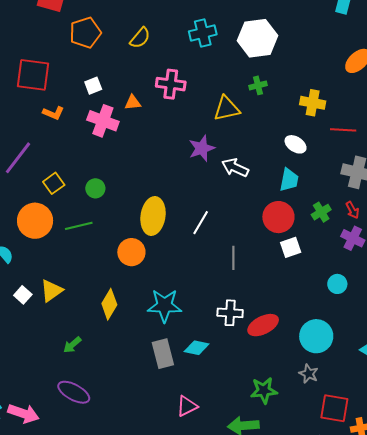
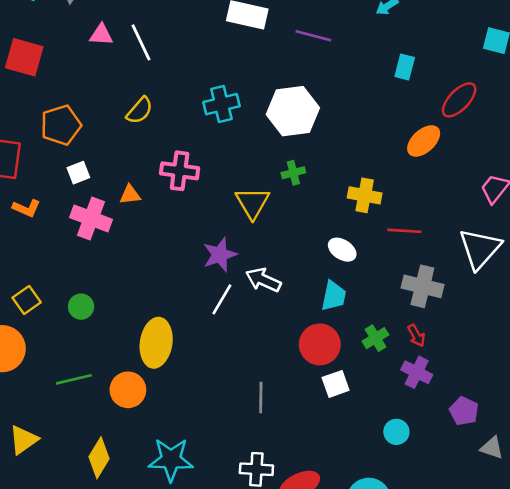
orange pentagon: (85, 33) -> (61, 125), moved
yellow triangle: (227, 109) -> (252, 203), turned -48
white line: (201, 223) -> (222, 299), moved
green line: (79, 226) -> (74, 379), moved

